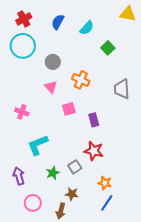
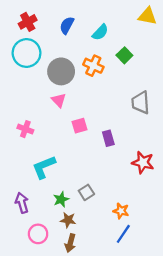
gray circle: (53, 62) -> (61, 71), size x1.5
orange cross: (81, 80) -> (93, 66), moved
red star: (94, 151) -> (143, 162), moved
brown star: (72, 194) -> (68, 220), moved

